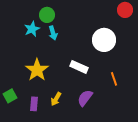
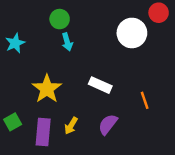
cyan star: (32, 29) -> (15, 43), moved
white circle: (104, 40) -> (132, 33), moved
purple rectangle: (34, 104) -> (43, 132), size x1.5

